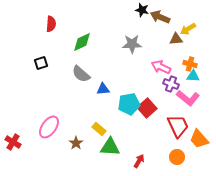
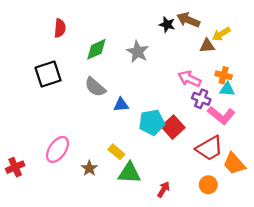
black star: (142, 10) -> (167, 25), moved
gray star: (132, 44) -> (138, 52), moved, turned 30
black square: (41, 63) -> (48, 74), size x1.6
red trapezoid: (178, 126) -> (209, 148), turned 85
red cross: (13, 142) -> (15, 167), turned 35

